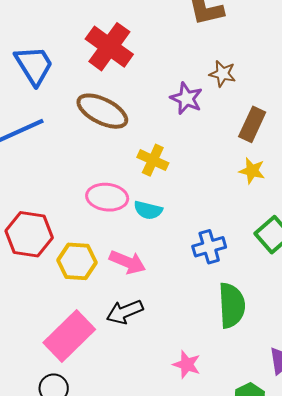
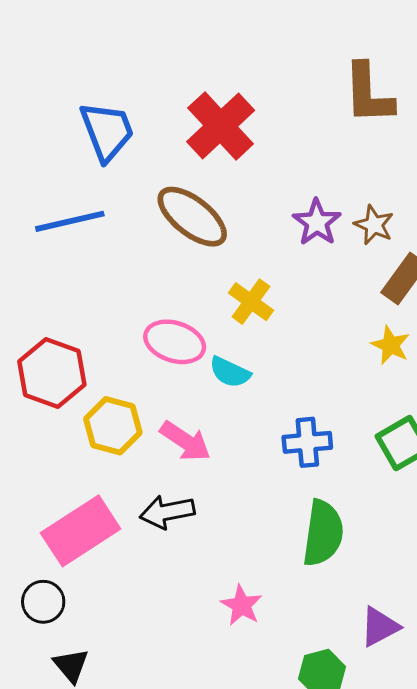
brown star: (223, 74) -> (374, 225), moved

